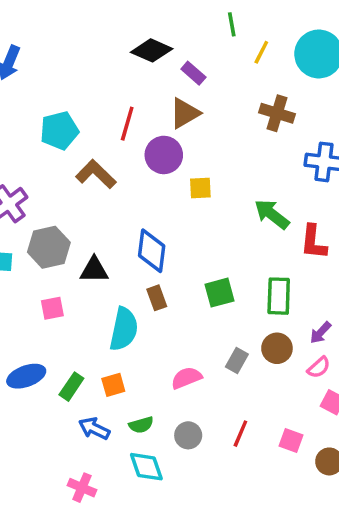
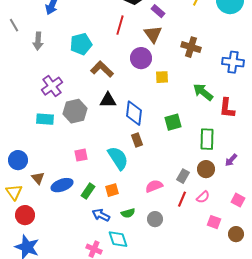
brown triangle: (185, 113) -> (153, 34), turned -36
brown cross: (277, 113) -> (191, 47), moved
red line: (127, 124) -> (120, 25), moved
black triangle: (94, 270) -> (108, 100), moved
green square: (220, 293) -> (173, 122), moved
pink square: (52, 308) -> (81, 155), moved
cyan semicircle: (124, 329) -> (118, 158), turned -45
pink semicircle: (319, 367) -> (203, 197), moved
red line: (240, 434) -> (182, 199), moved
cyan diamond: (146, 467) -> (118, 239), moved

